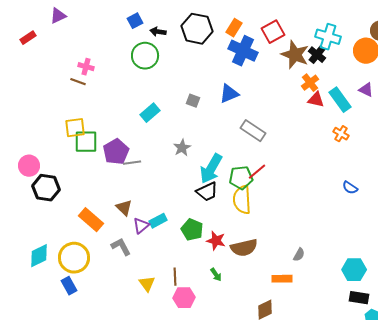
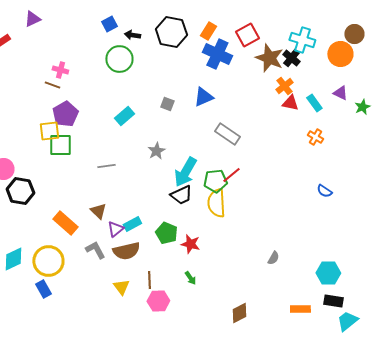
cyan rectangle: (340, 100) -> (314, 103), size x0.7
purple pentagon: (116, 152) -> (65, 114), moved
brown semicircle: (244, 248) -> (126, 251), moved
orange rectangle: (282, 279) -> (300, 309), moved

